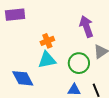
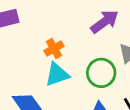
purple arrow: (86, 27) -> (105, 22), turned 80

